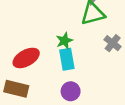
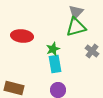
red ellipse: (26, 58) -> (22, 36), moved, turned 35

